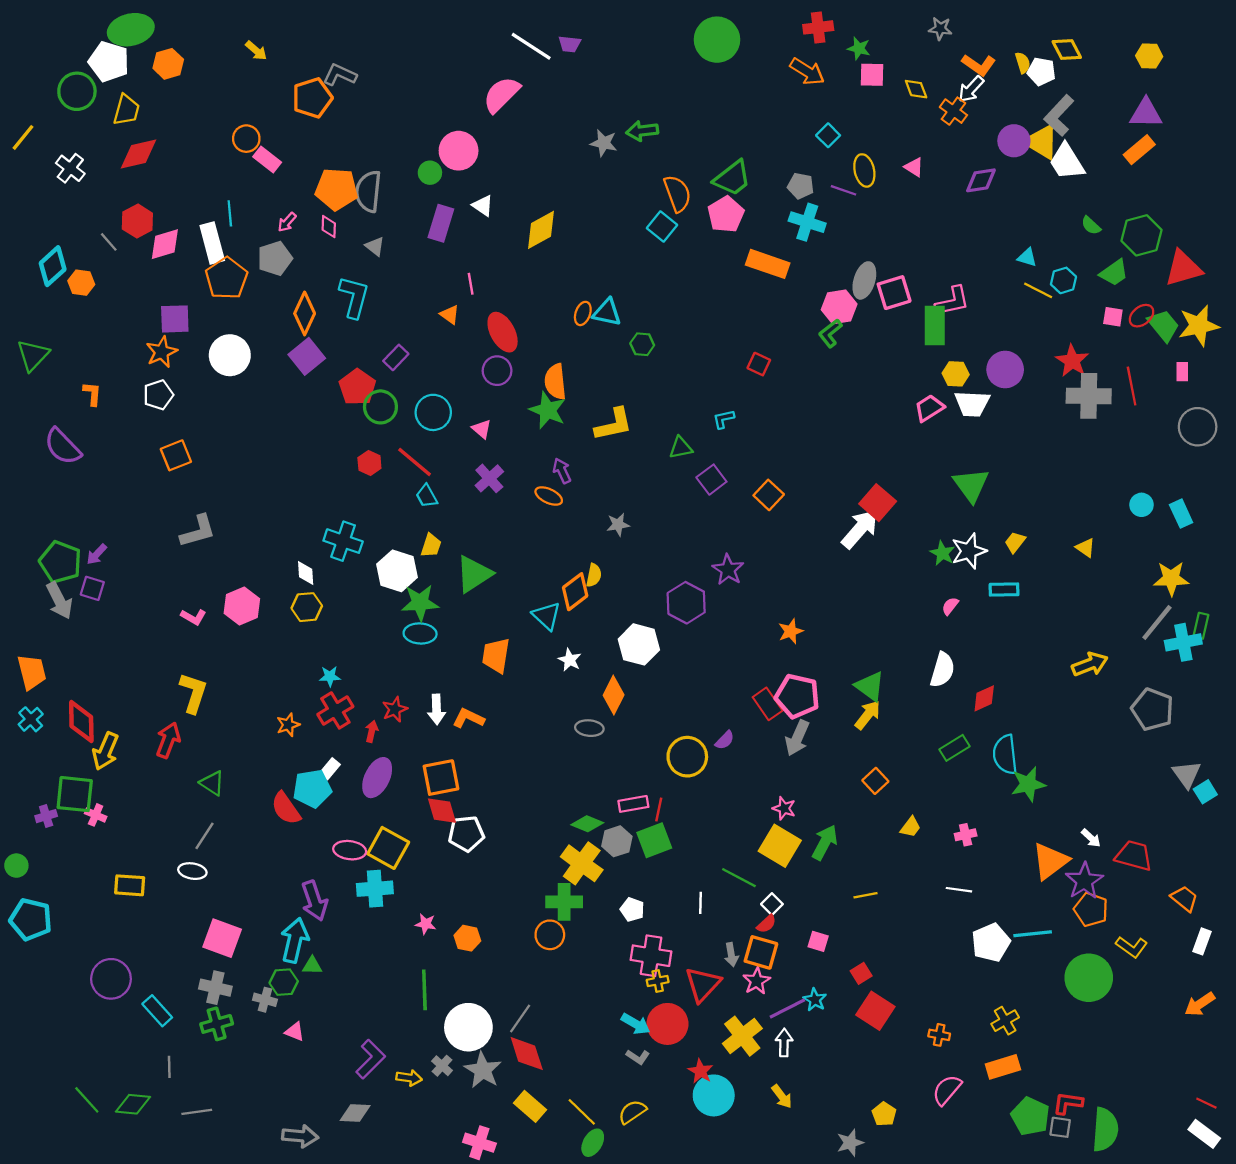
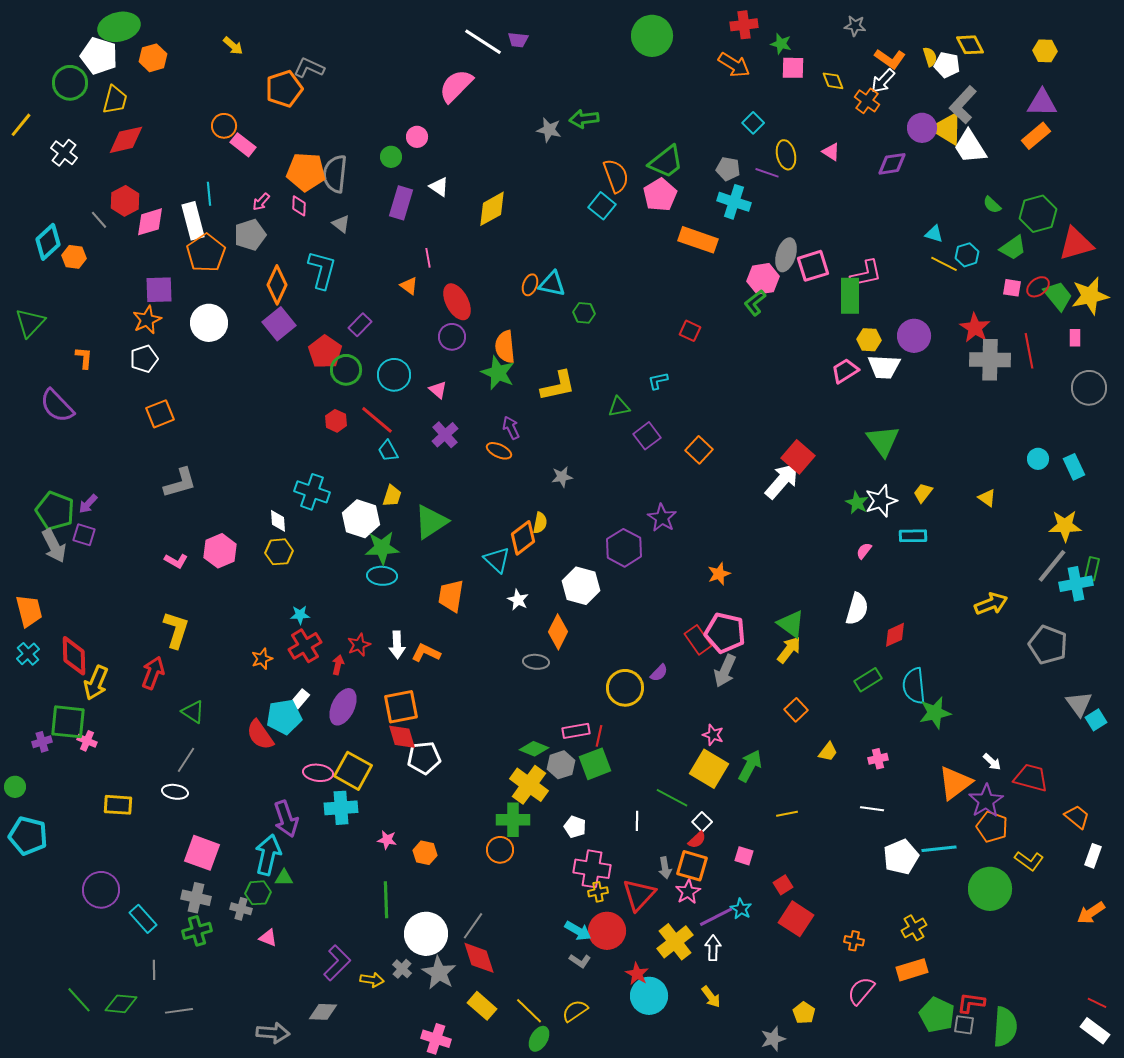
pink circle: (459, 151) -> (417, 137), size x0.6

